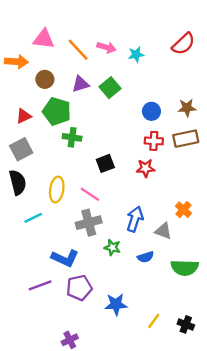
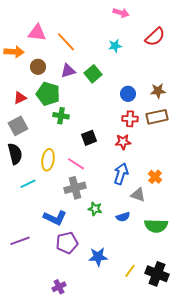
pink arrow: (106, 47) -> (121, 13), moved
blue arrow: (135, 219) -> (121, 174), moved
purple line: (40, 285) -> (20, 241), moved
black cross: (186, 324) -> (157, 274), size x1.6

